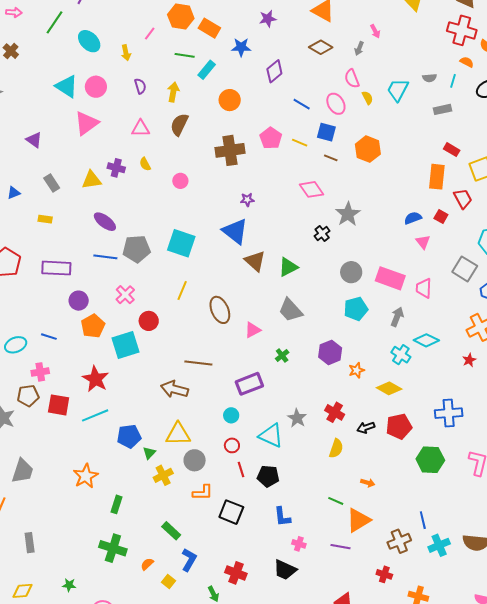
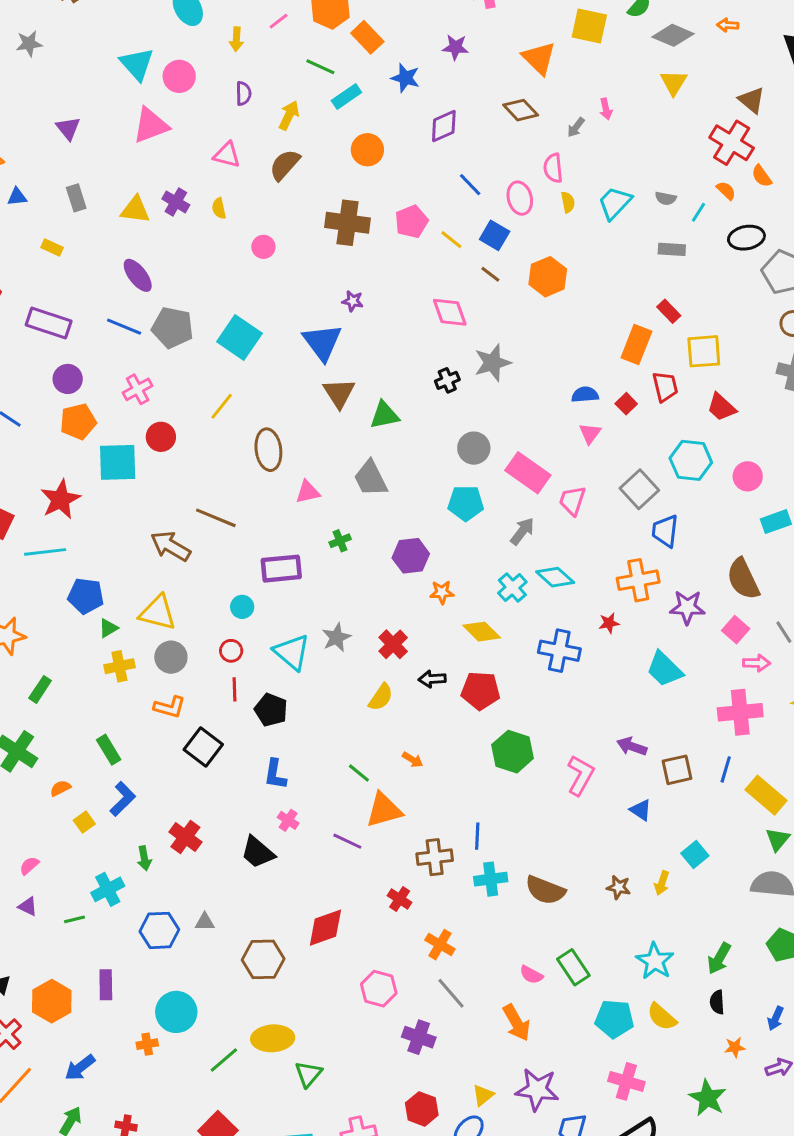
blue cross: (449, 413) -> (559, 651), moved

